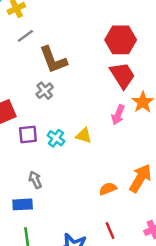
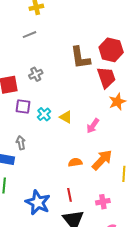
gray line: (25, 36) -> (29, 35), moved
brown L-shape: (53, 60) -> (80, 58), moved
gray cross: (45, 91) -> (36, 74), moved
pink arrow: (118, 115) -> (93, 126), moved

